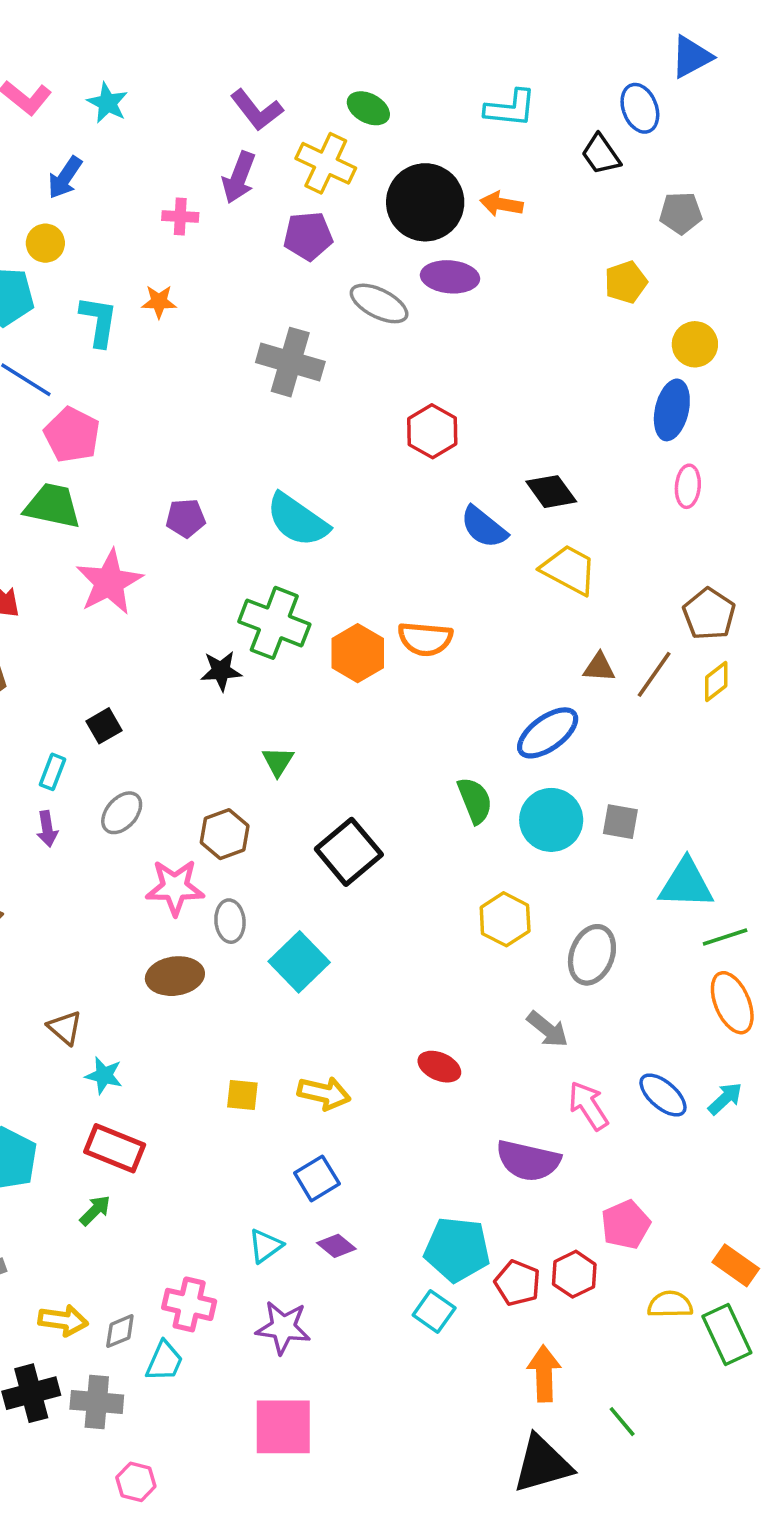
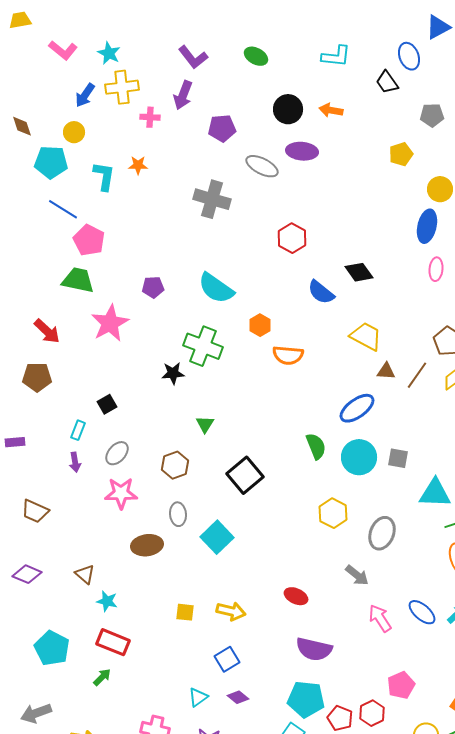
yellow cross: (326, 163) -> (122, 87), moved, turned -32
black circle: (425, 202) -> (288, 109), size x0.7
yellow trapezoid: (569, 570) -> (366, 336), moved
orange hexagon: (358, 653) -> (260, 325), moved, size x0.7
pink star: (175, 887) -> (121, 493), moved
purple semicircle: (528, 1161) -> (314, 649), moved

